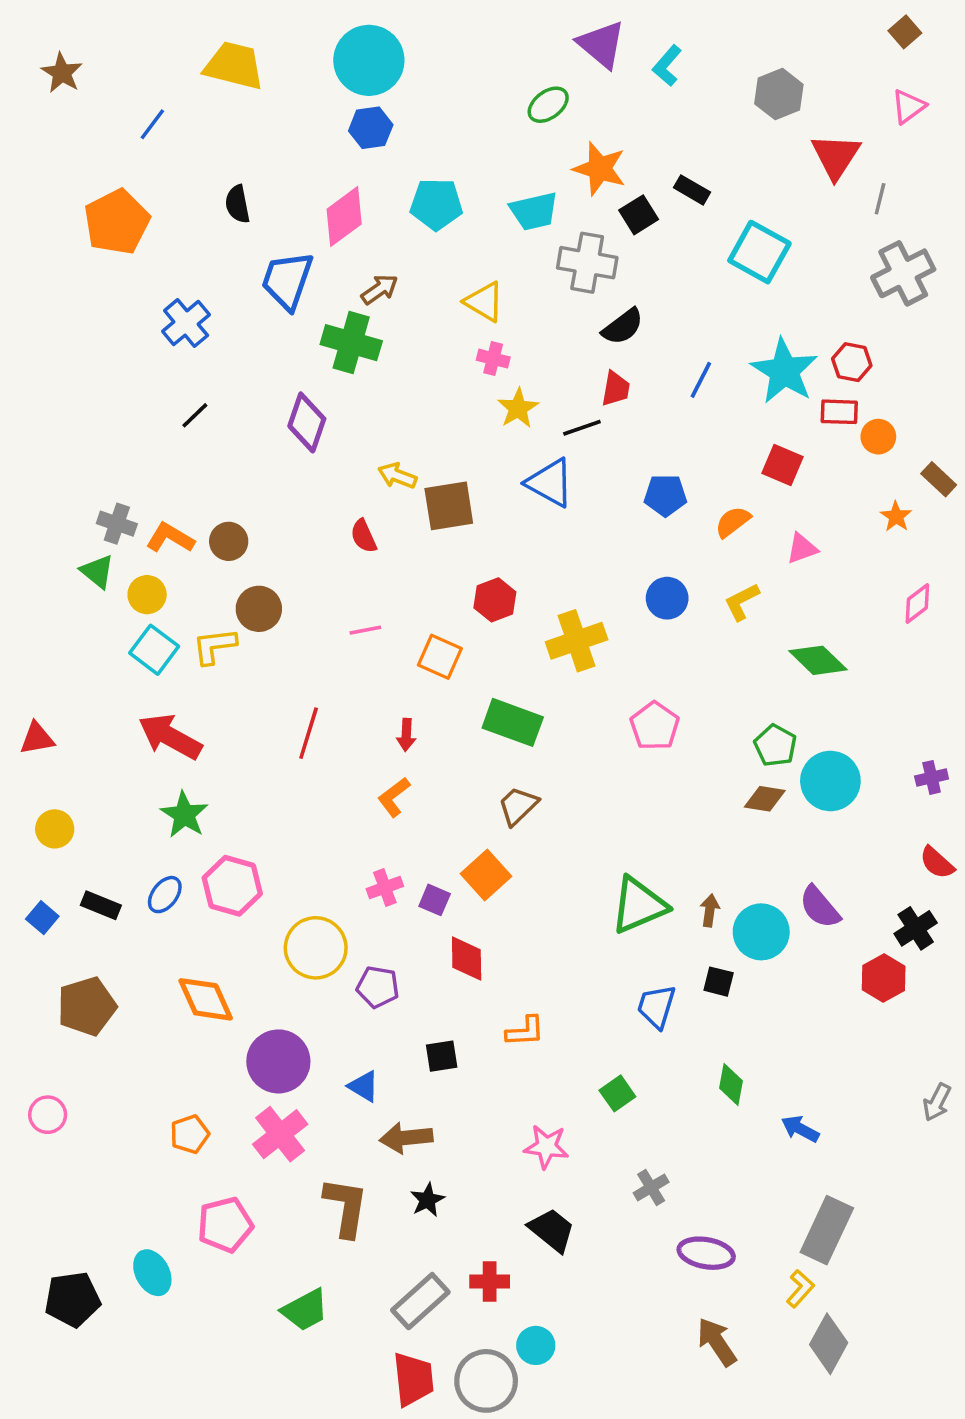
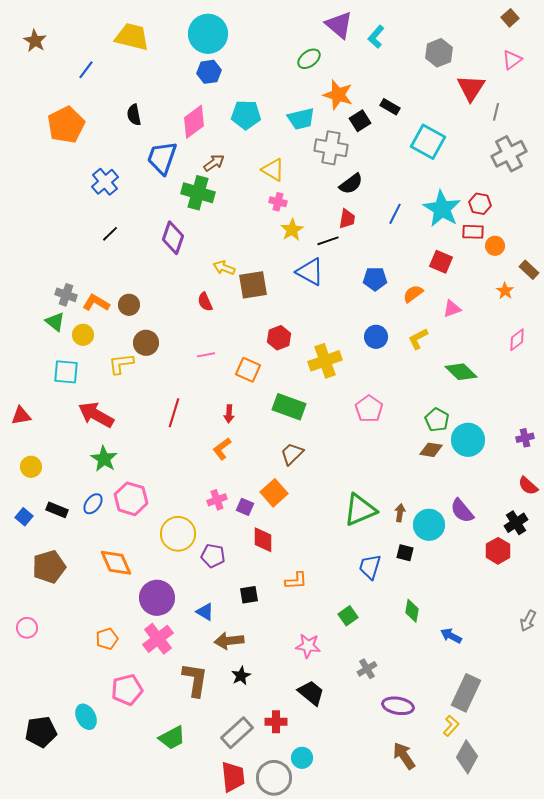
cyan square: (154, 650) -> (66, 372), moved, turned -32

